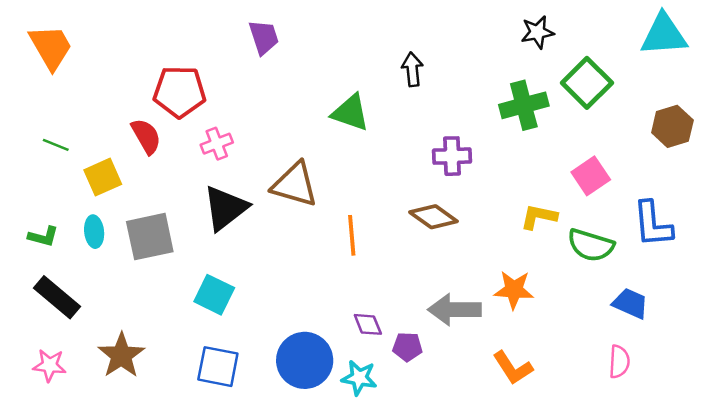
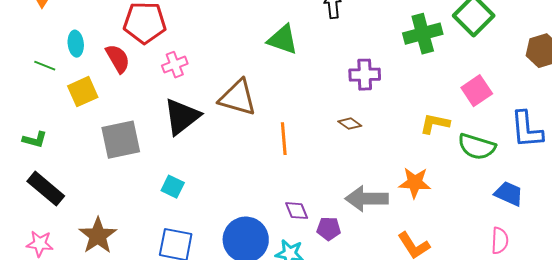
brown diamond: (433, 217) -> (350, 124), size x0.6
cyan ellipse: (94, 232) -> (76, 44), moved
cyan square: (214, 295) -> (173, 187), size x0.7

